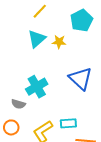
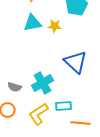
cyan triangle: (37, 39) -> (33, 23), turned 30
cyan cross: (37, 87) -> (43, 83), moved

